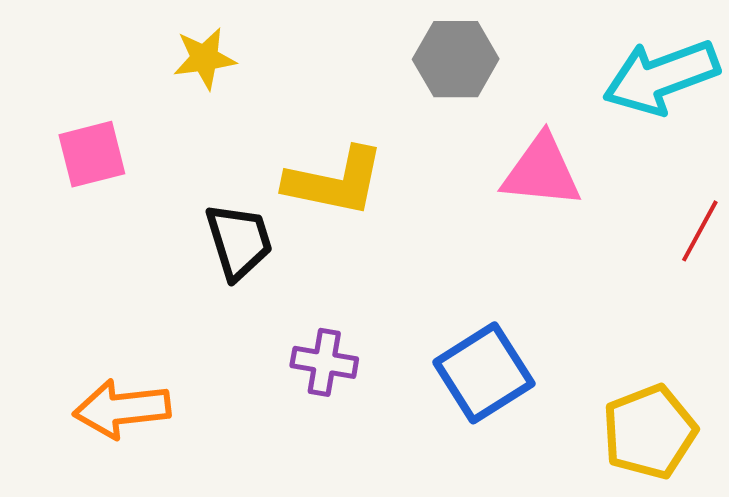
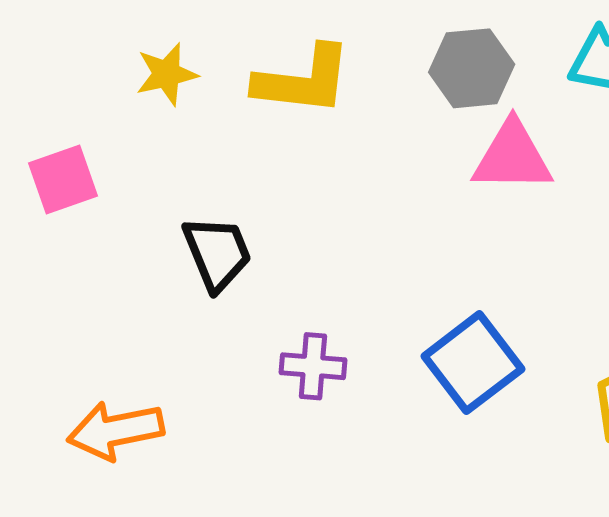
gray hexagon: (456, 59) -> (472, 68), moved
yellow L-shape: (335, 182) -> (303, 80), moved

